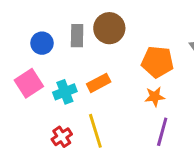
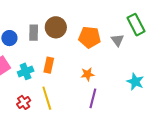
orange pentagon: (157, 62) -> (90, 37), moved
orange rectangle: (99, 83) -> (49, 65), turned -49

